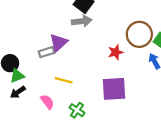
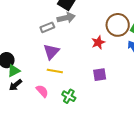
purple triangle: (58, 43) -> (51, 52), moved
gray rectangle: (46, 52) -> (47, 27), moved
purple square: (114, 89) -> (100, 75), size x0.6

